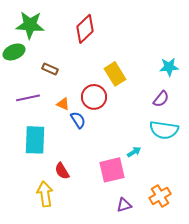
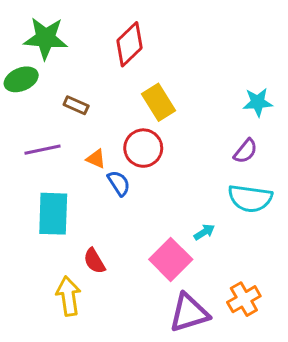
yellow rectangle: (115, 74) -> (158, 102), moved
pink square: (112, 170) -> (171, 259), turned -32
purple triangle: (124, 205) -> (189, 313), size x1.8

